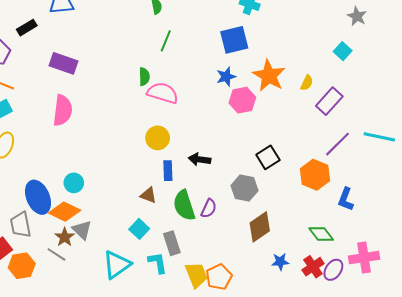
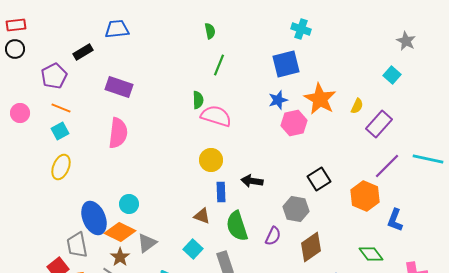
purple semicircle: (209, 208) -> (273, 236), moved
gray triangle: (82, 230) -> (147, 243), moved, turned 40

